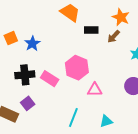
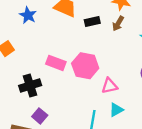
blue star: (32, 43) -> (28, 15), moved
pink rectangle: (50, 79) -> (56, 63), moved
cyan triangle: (106, 121) -> (116, 110), moved

